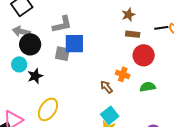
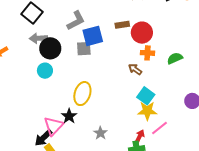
brown rectangle: (133, 34) -> (122, 25), moved
red circle: (144, 55) -> (142, 33), moved
black star: (35, 76) -> (69, 116), moved
yellow ellipse: (48, 109) -> (82, 94), moved

